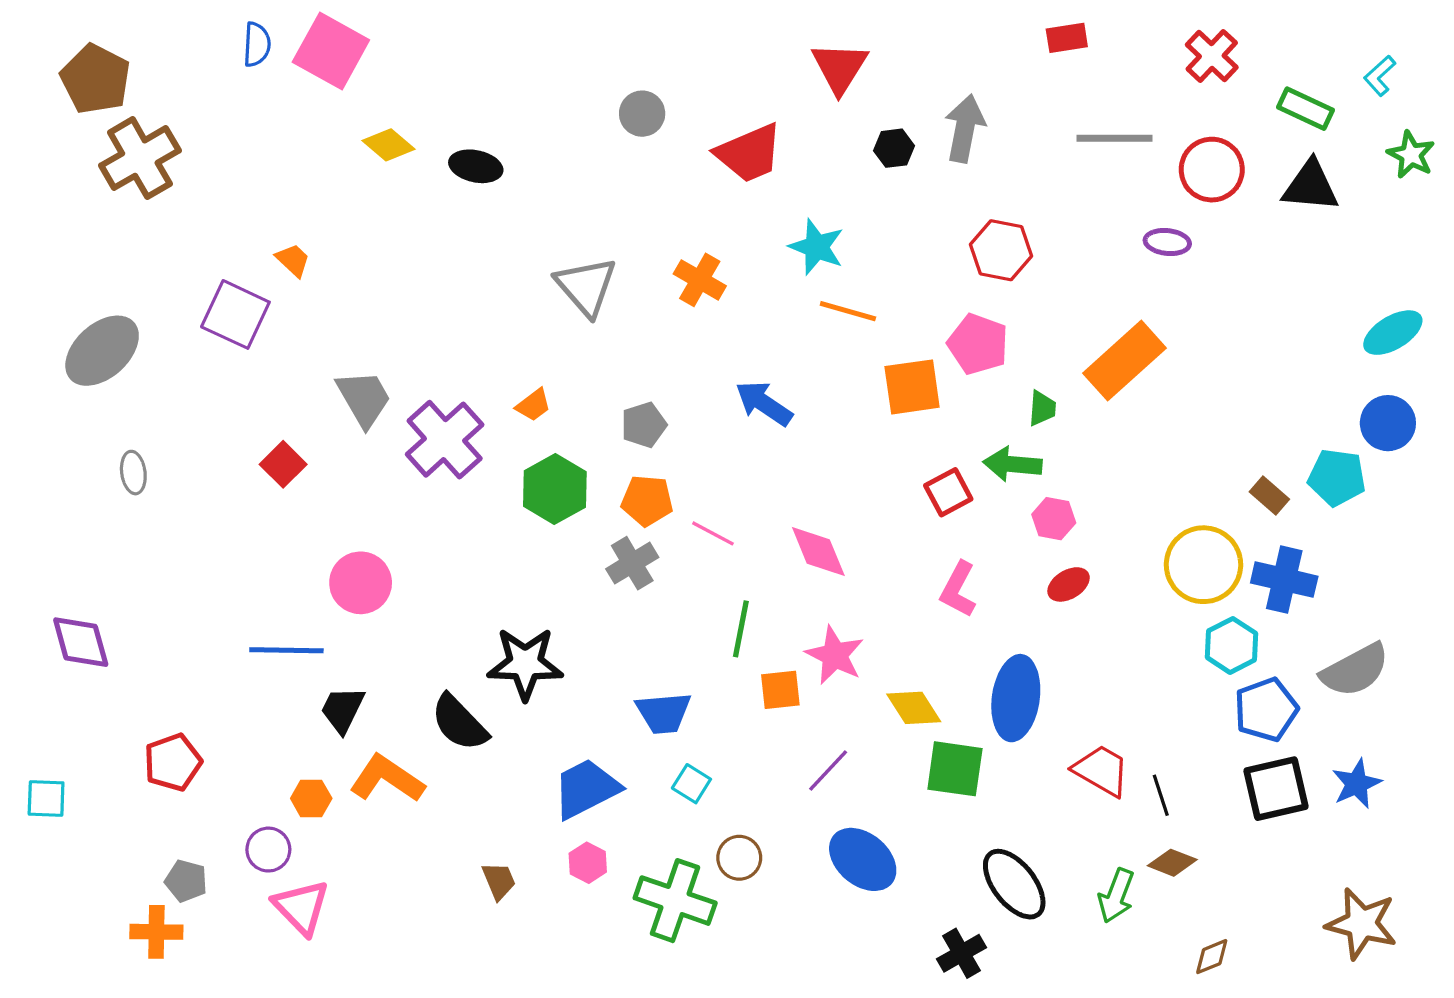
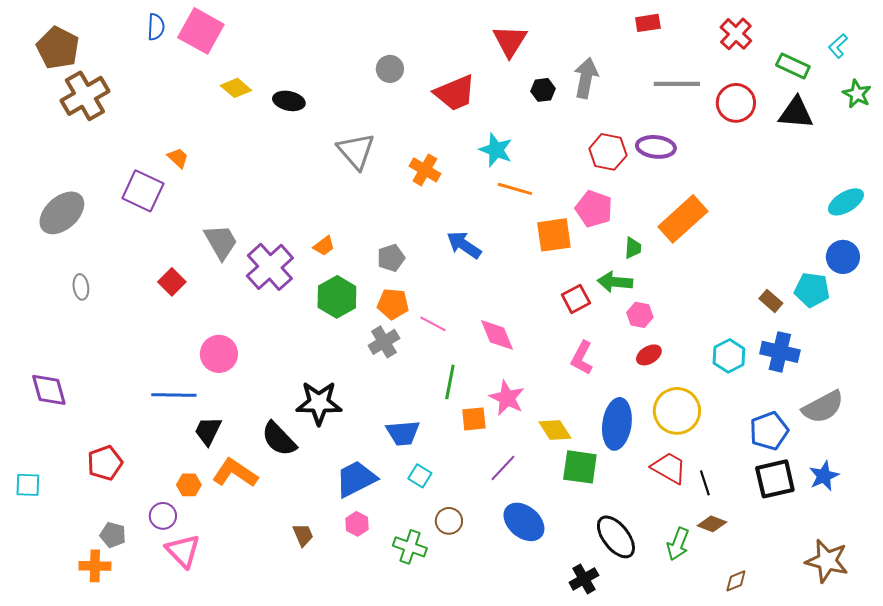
purple ellipse: (1167, 242) -> (656, 147), moved, size x1.4
gray triangle: (586, 286) -> (356, 151), moved
yellow circle: (1204, 565) -> (677, 411), moved
cyan hexagon: (1232, 645) -> (729, 356), moved
green cross: (675, 901) -> (410, 547), size x0.7

